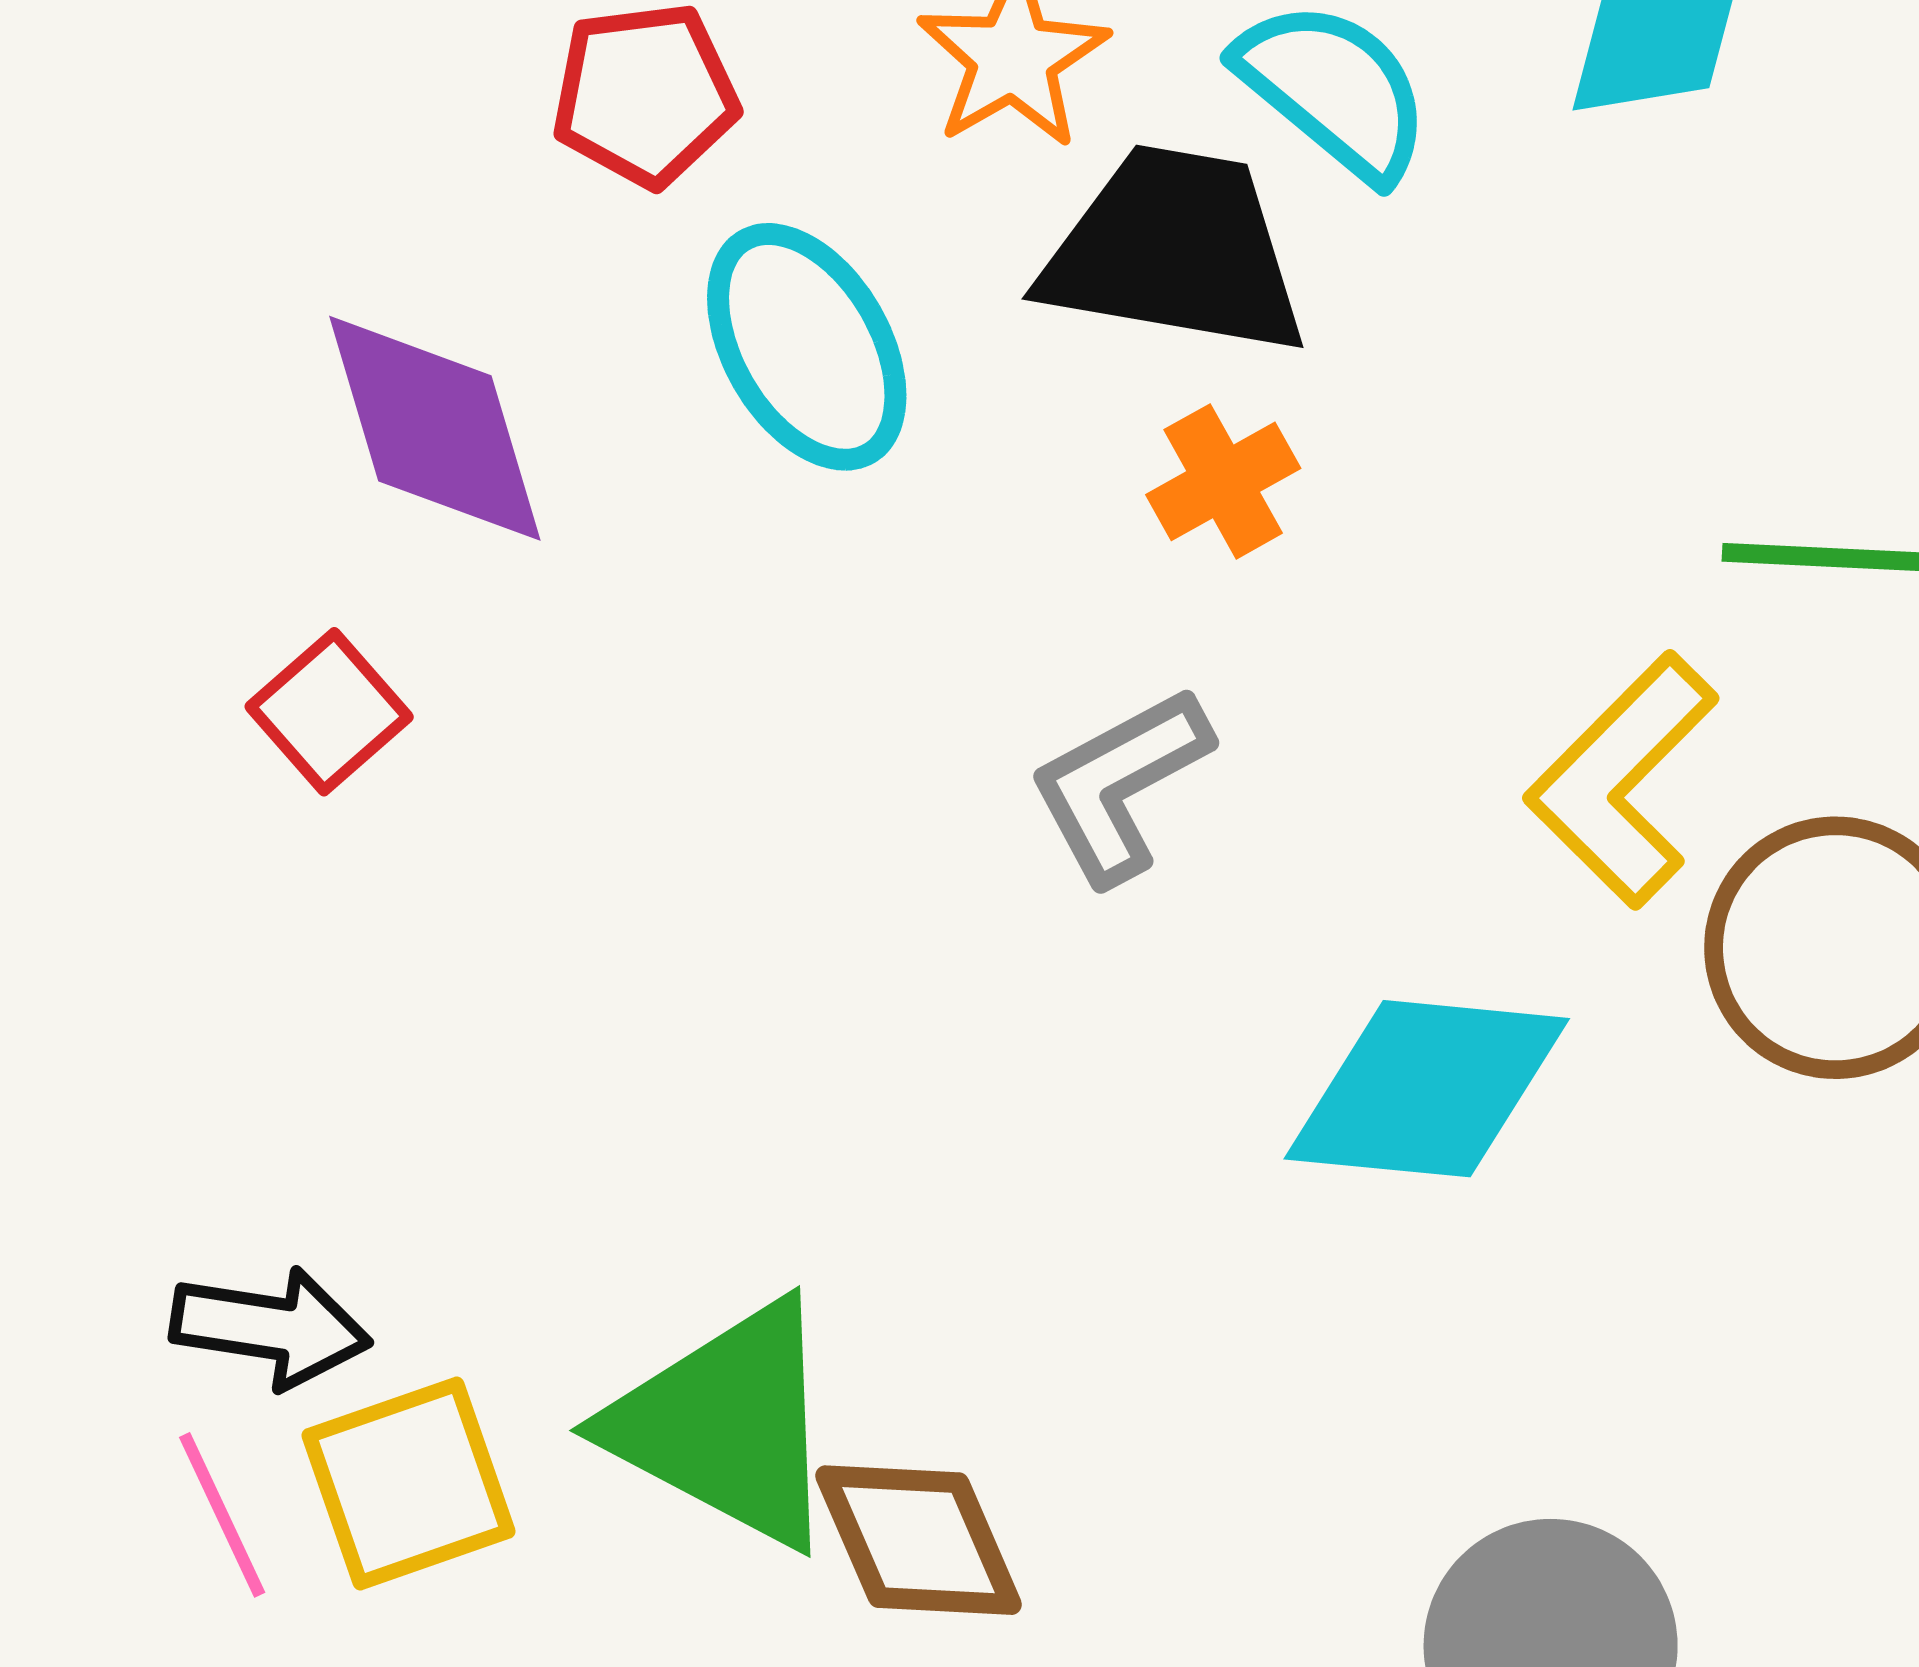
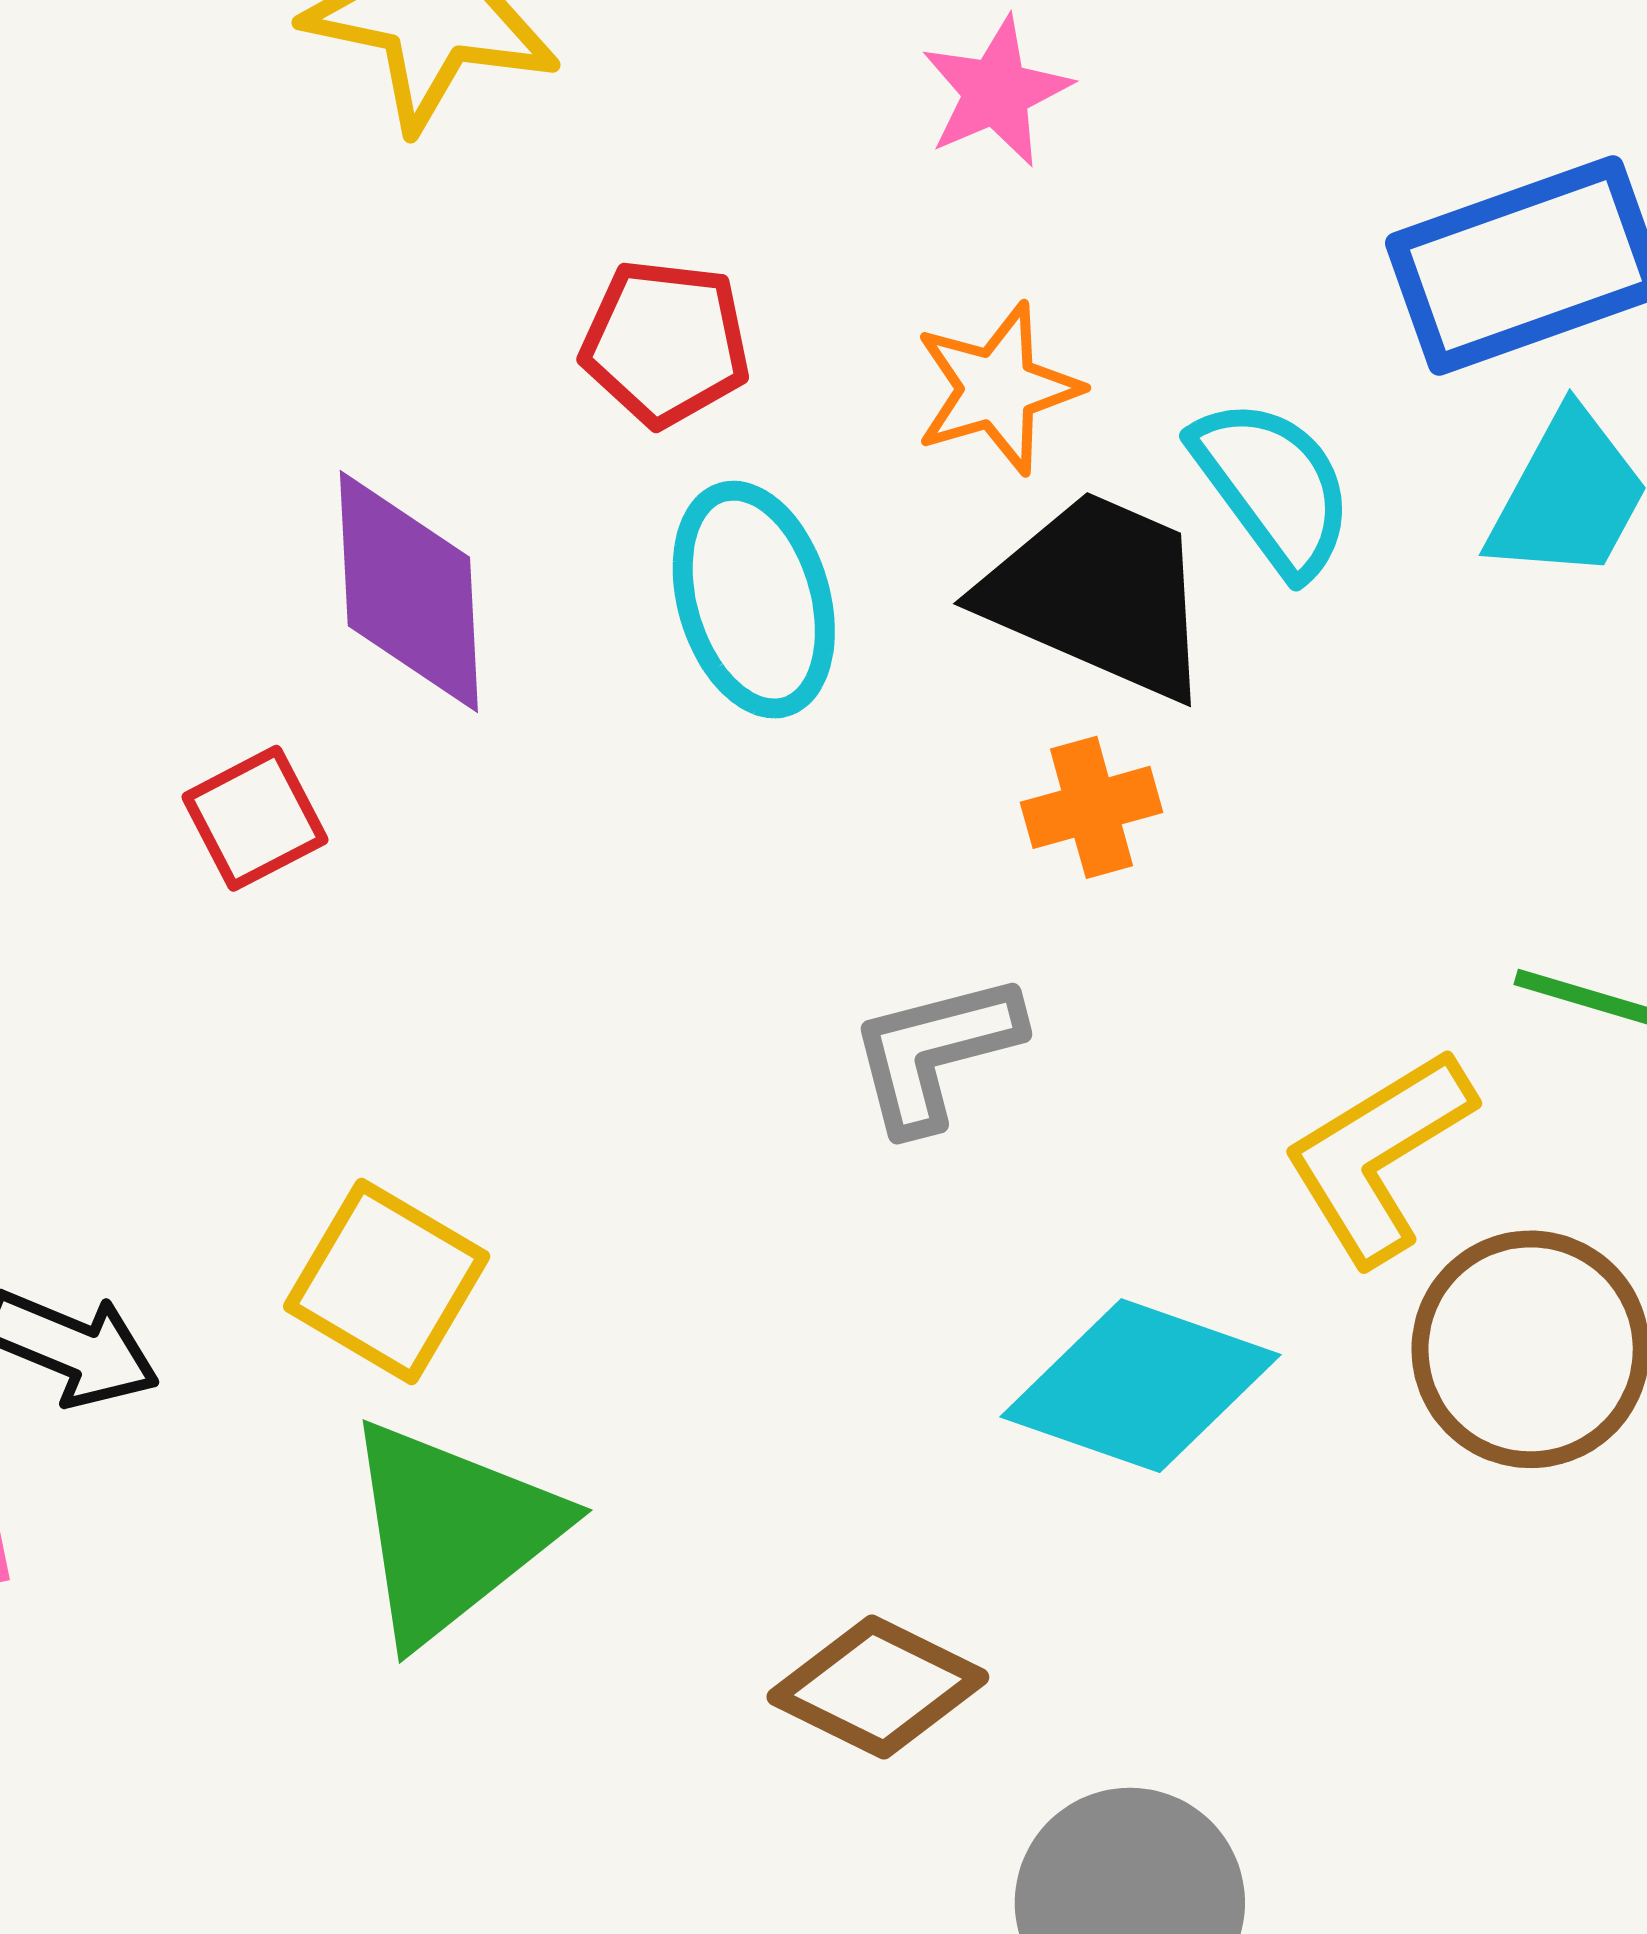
green triangle: (726, 1425) -> (452, 1531), turned 40
yellow square: (409, 1483) -> (387, 1281), moved, turned 36
brown diamond: (919, 1540) -> (878, 1687), moved, turned -54

